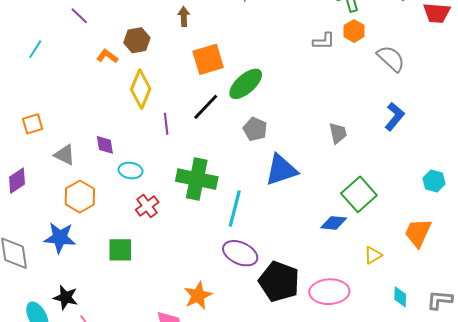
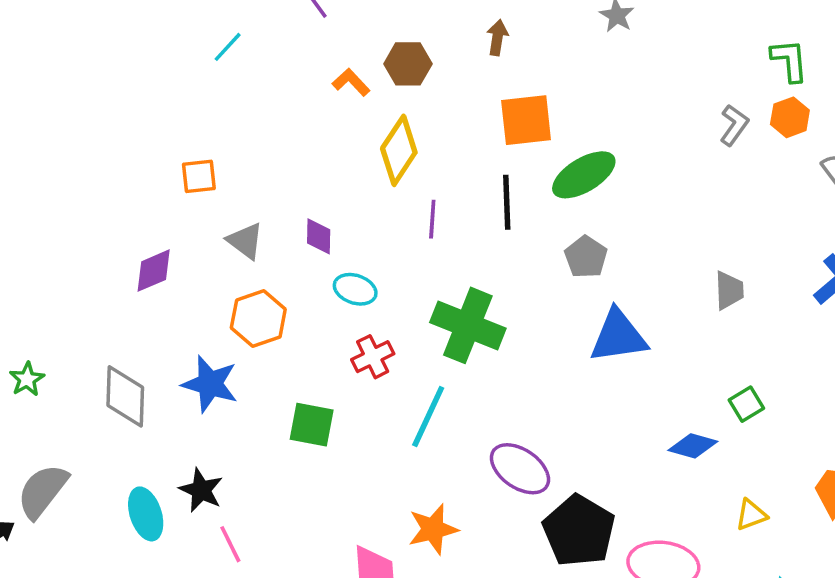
gray L-shape: (324, 41) -> (734, 125), turned -65
black line: (206, 107) -> (507, 202), turned -56
green square: (359, 194) -> (746, 404), size x0.6
cyan line: (235, 209) -> (428, 417), moved

